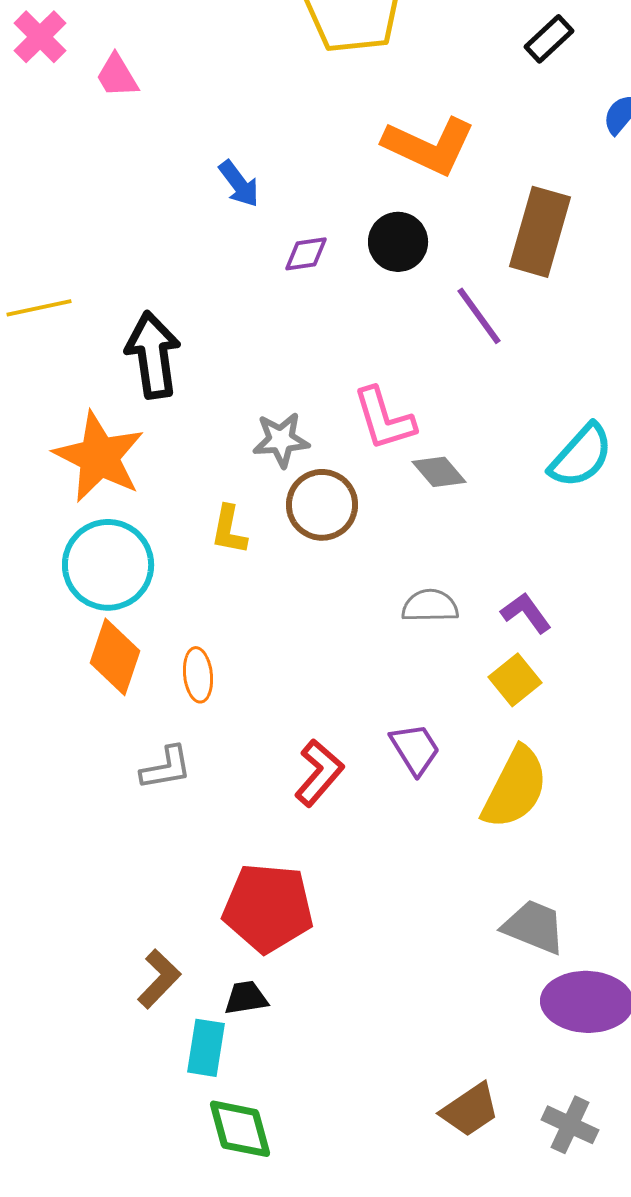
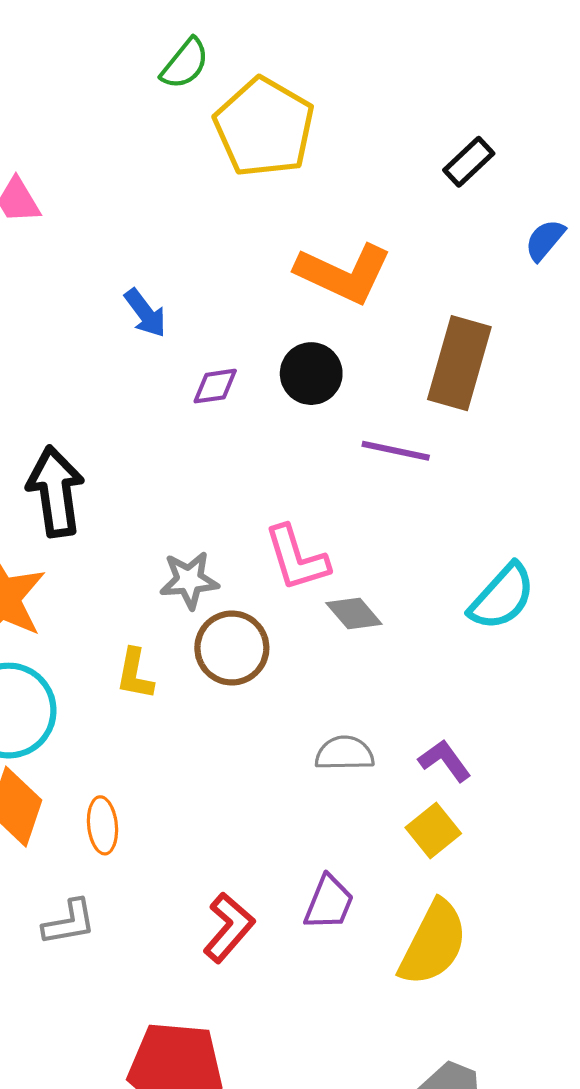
purple line: (479, 316) -> (396, 451), turned -42
purple trapezoid: (415, 749) -> (329, 903), turned 54

